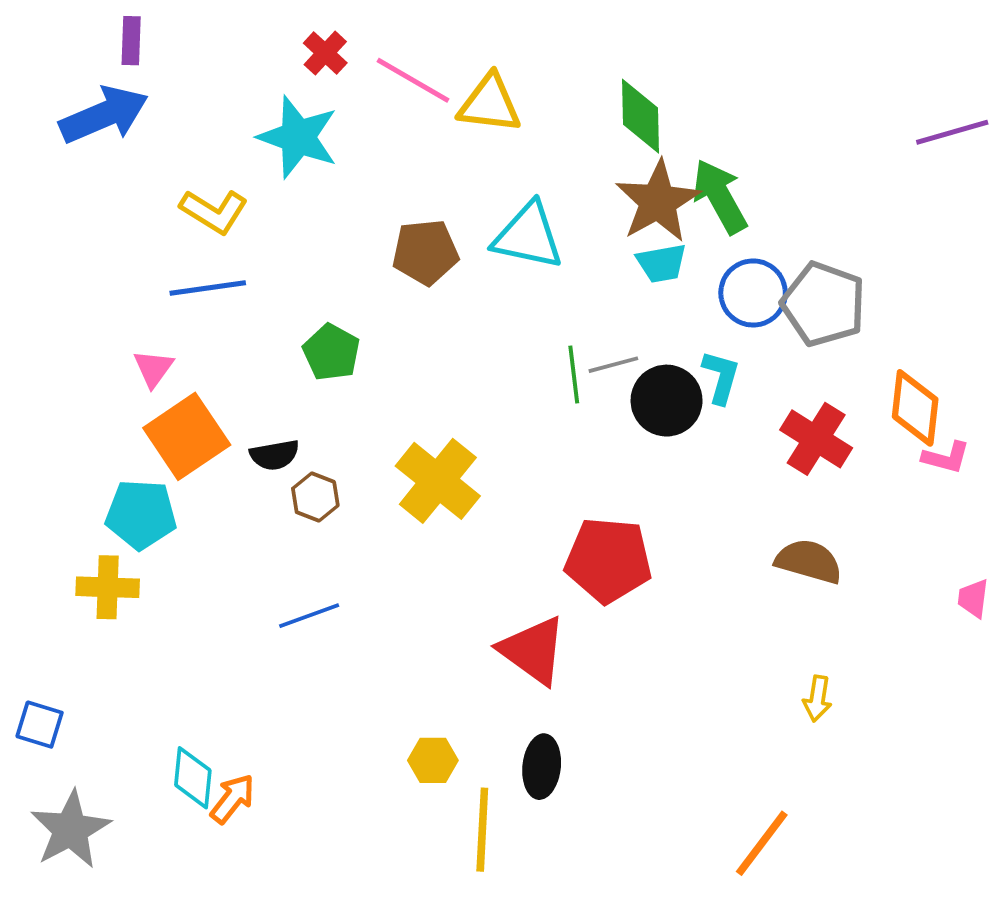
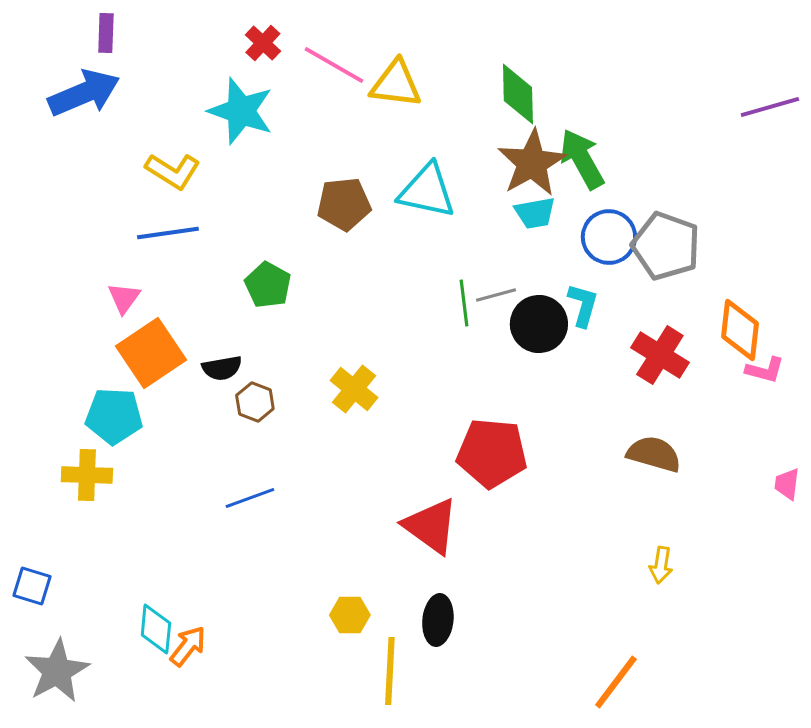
yellow cross: (438, 481) -> (354, 389), size x0.7

